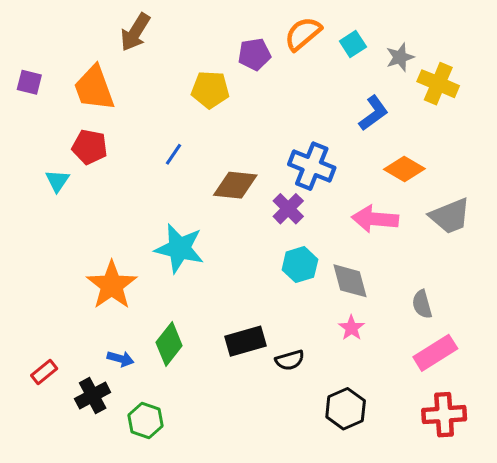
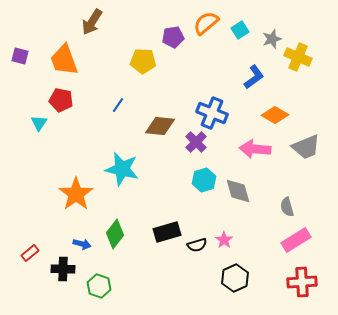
pink star: (351, 328) -> (224, 240), moved
black cross: (93, 395) -> (63, 269), turned 30

